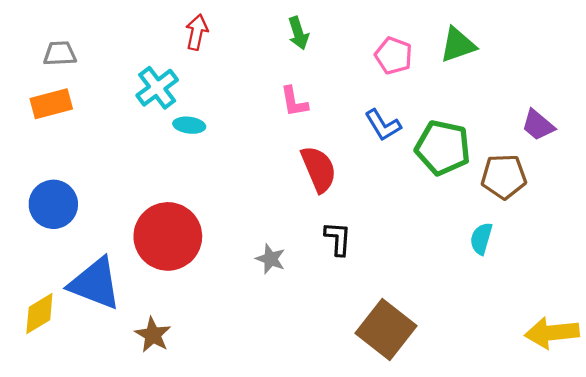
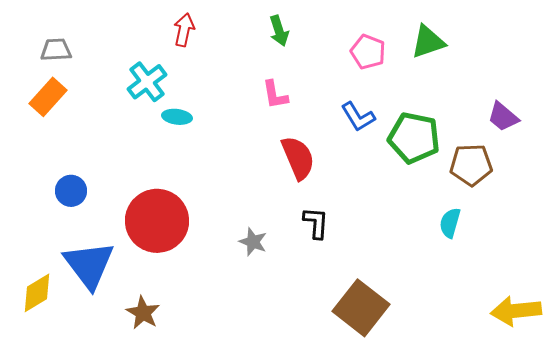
orange rectangle: (51, 104) -> (48, 97), turned -33
blue circle: (53, 204) -> (71, 191), moved, size x0.7
blue triangle: (95, 283) -> (89, 265), turned 32

